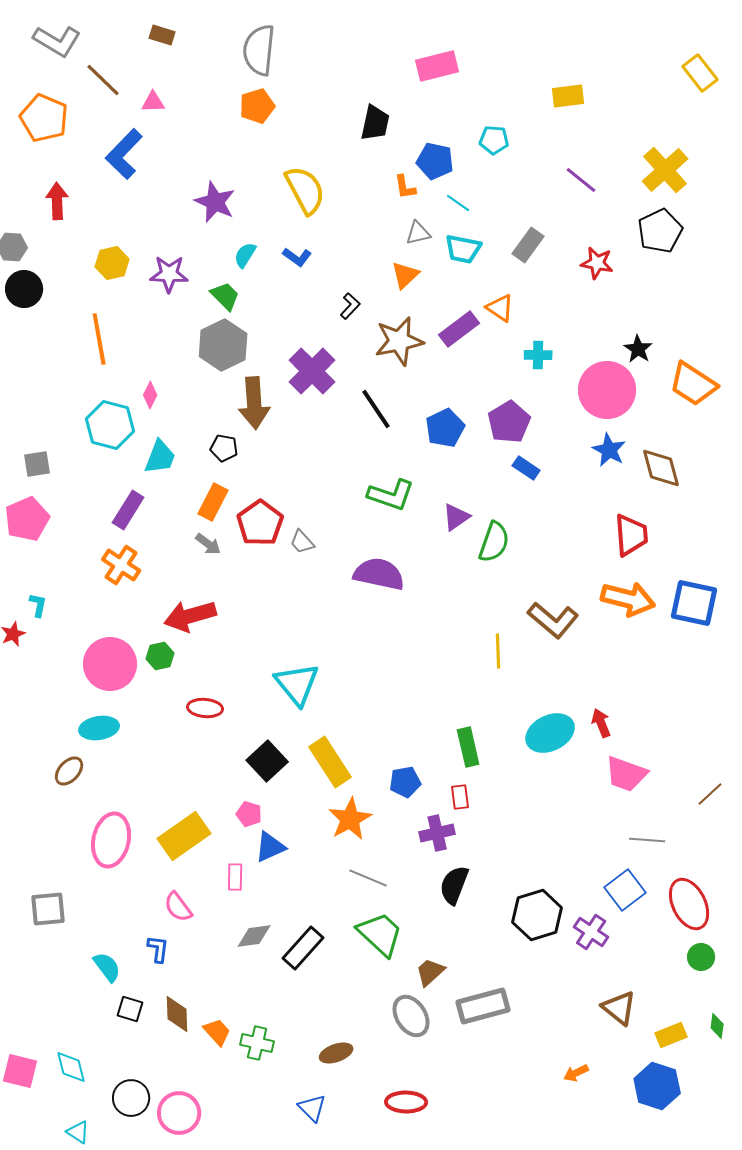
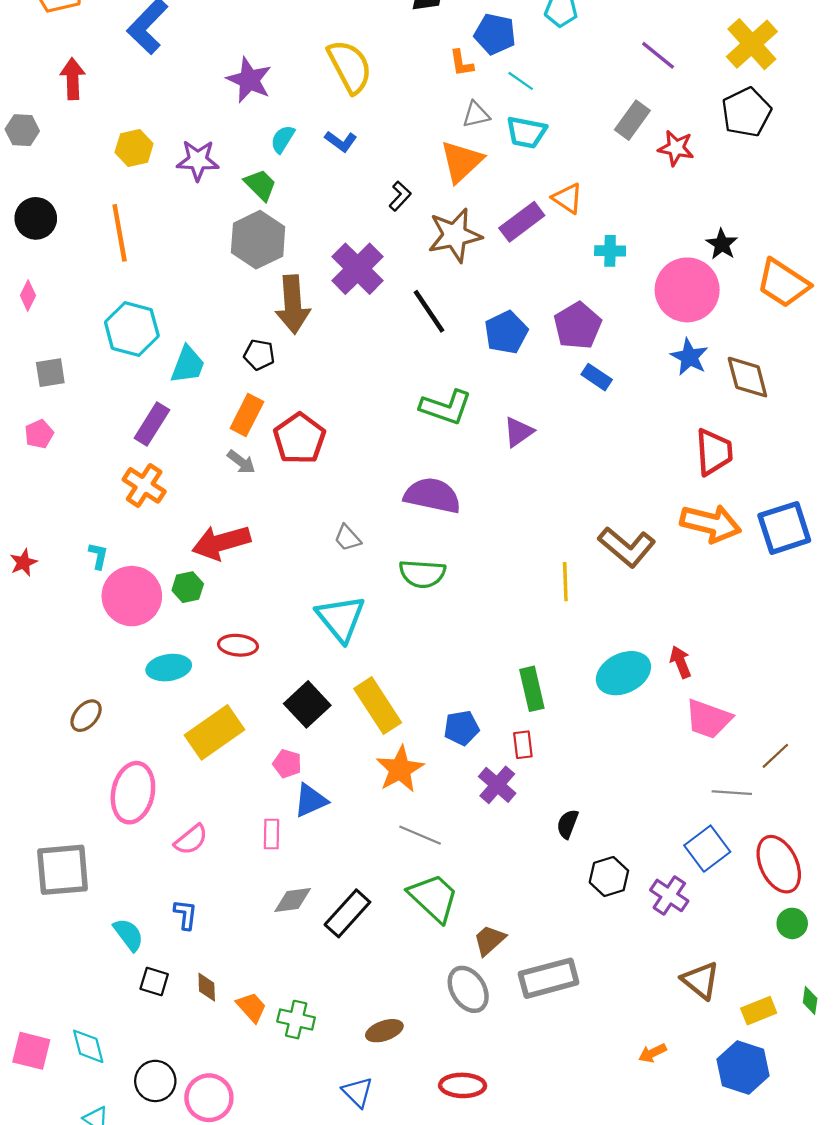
gray rectangle: (528, 245) -> (632, 120), moved
orange triangle: (405, 275) -> (461, 161), size x1.4
black circle: (24, 289) -> (36, 218), moved
pink diamond: (150, 395) -> (28, 295), moved
pink pentagon: (27, 519) -> (39, 434), size x0.6
gray trapezoid: (302, 542) -> (347, 538), moved
green semicircle: (494, 542) -> (422, 574), moved, turned 75
blue square: (694, 603) -> (784, 528), turned -30
cyan L-shape: (38, 605) -> (98, 556), moved
cyan ellipse: (99, 728) -> (169, 668), moved
brown line: (710, 794) -> (775, 756), moved
purple cross: (437, 833) -> (497, 785), turned -36
yellow rectangle: (184, 836) -> (215, 732), moved
black semicircle: (454, 885) -> (568, 824), moved, size x0.7
pink semicircle: (178, 907) -> (191, 840), moved, turned -92
gray square: (48, 909) -> (63, 870), size x1.4
black hexagon: (537, 915) -> (609, 876), size x0.7
brown diamond: (177, 1014) -> (207, 987), size x0.7

